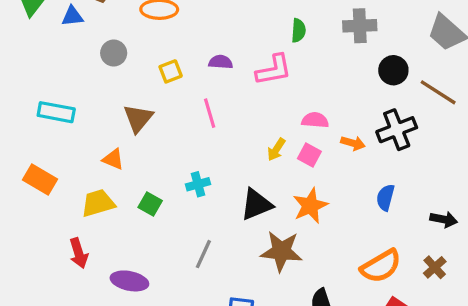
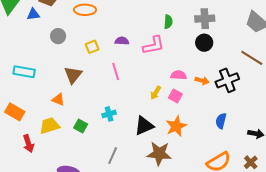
black circle: (393, 70) -> (204, 43), moved
orange arrow: (353, 143) -> (202, 81), moved
red arrow: (79, 253) -> (28, 144), moved

